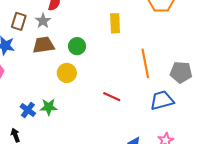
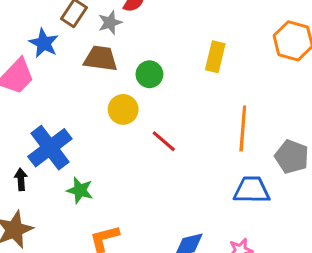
red line: (112, 97) -> (164, 141), moved
green star: (49, 107) -> (80, 190), moved
blue cross: (28, 110) -> (50, 148), size x1.8

